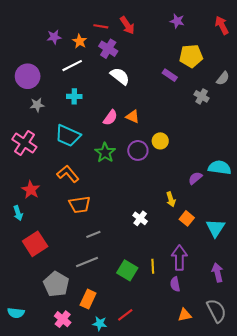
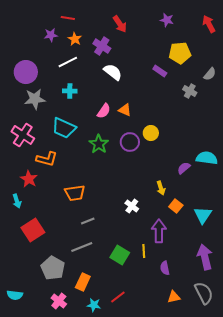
red line: (101, 26) -> (68, 18), moved
gray star: (37, 105) -> (35, 99), size x1.5
orange L-shape: (68, 174) -> (47, 159), moved, turned 145
purple arrow: (179, 258) -> (159, 231), moved
purple arrow: (218, 273) -> (205, 257), size x1.4

